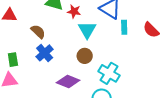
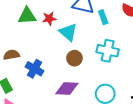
brown semicircle: (38, 32) -> (11, 55), moved, turned -35
cyan cross: (109, 73) -> (108, 51), moved

